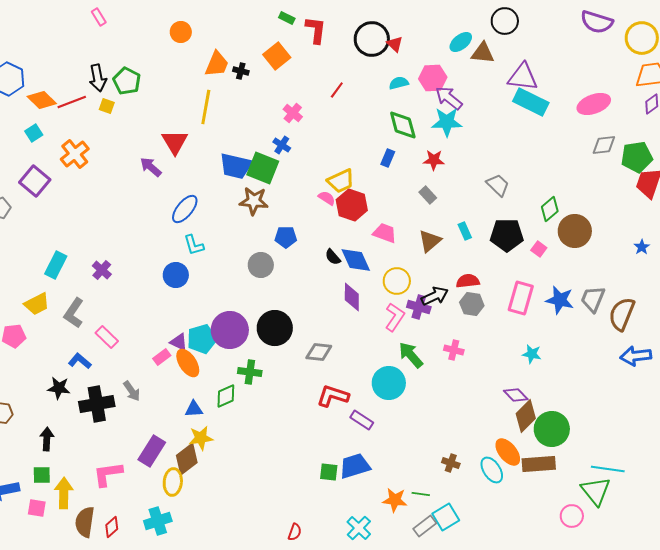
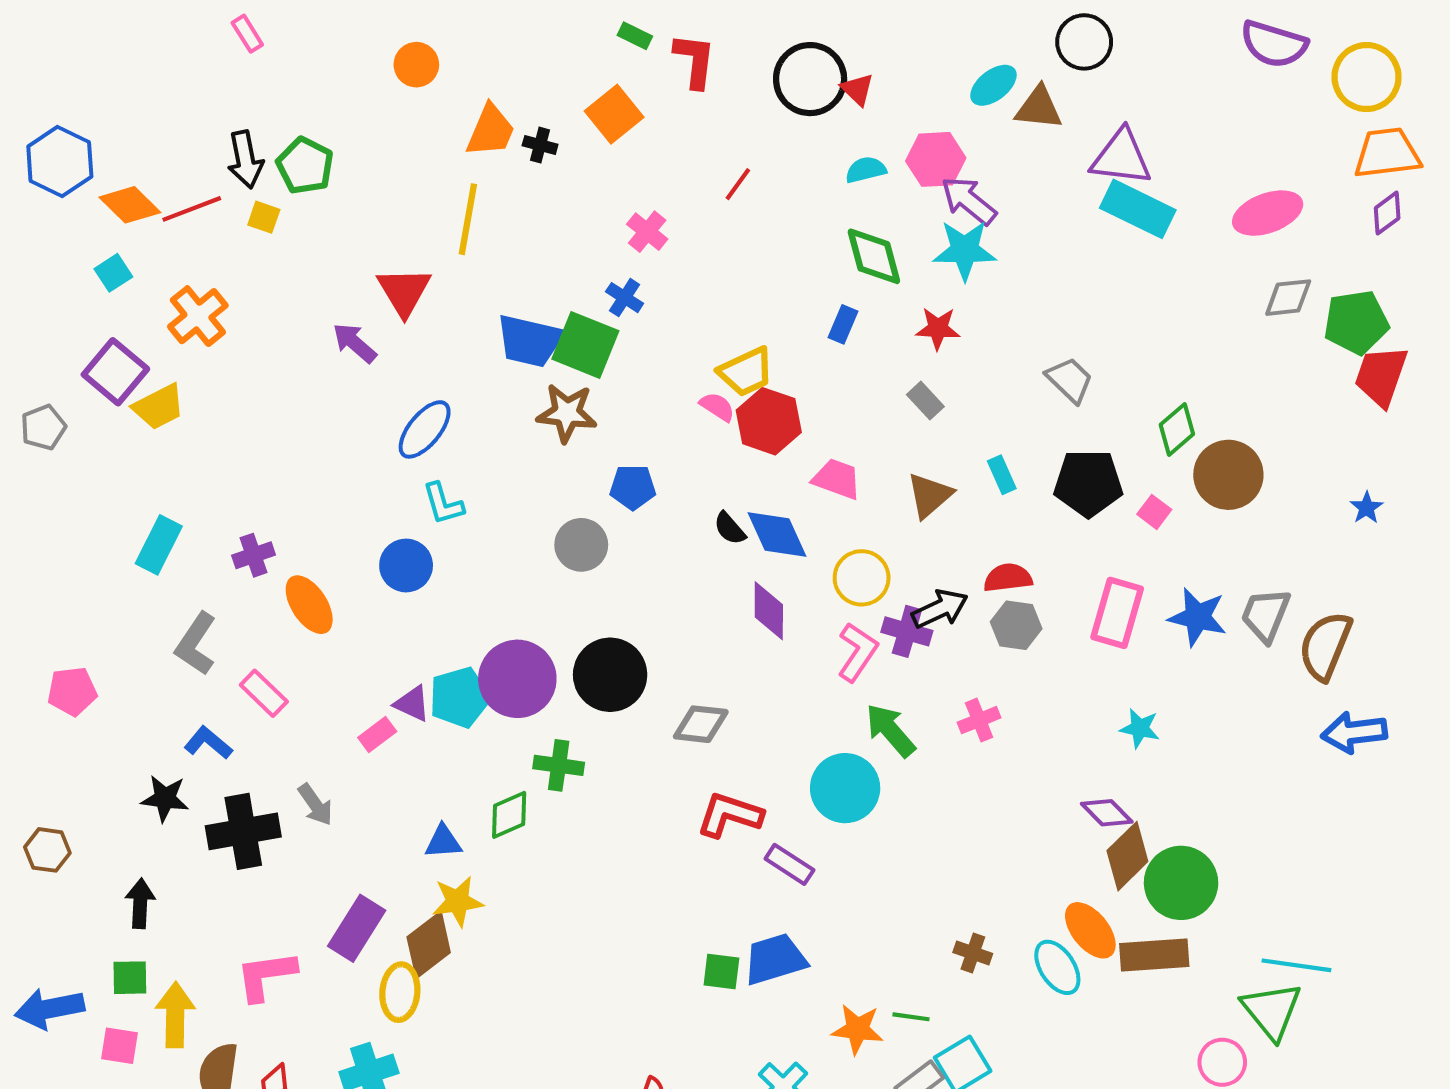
purple cross: (102, 270) -> (254, 555), turned 30
yellow trapezoid: (37, 304) -> (159, 407), moved
pink cross: (454, 350) -> (979, 720), turned -36
orange ellipse: (188, 363) -> (309, 605), moved

